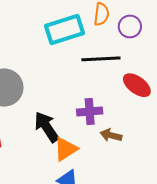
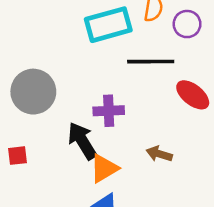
purple cross: (90, 111) -> (109, 111), moved

